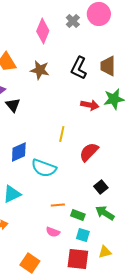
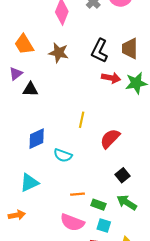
black triangle: (13, 105) -> (30, 89), turned -49
red arrow: (90, 105) -> (111, 78), moved
cyan semicircle: (44, 168) -> (63, 155), size x0.7
pink semicircle: (53, 232) -> (72, 222), size x1.6

